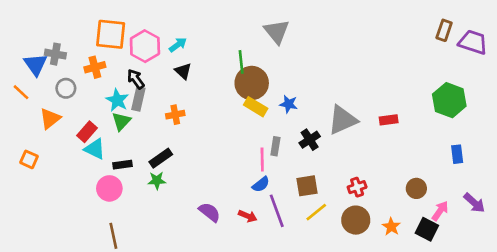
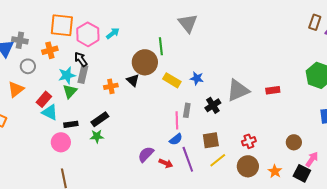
black triangle: (183, 71) -> (133, 80), moved
brown circle: (252, 83) -> (145, 62), moved
cyan star: (117, 100) -> (67, 75), turned 30
purple semicircle: (209, 212) -> (146, 154), moved, turned -84

